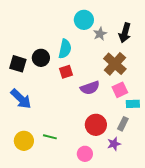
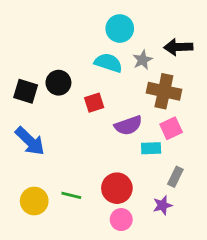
black arrow: (125, 33) -> (178, 47), turned 72
gray star: (100, 34) -> (143, 60), moved
cyan semicircle: (65, 49) -> (108, 63), moved, turned -84
brown cross: (115, 64) -> (164, 91), turned -30
cyan rectangle: (133, 104) -> (151, 148), moved
red circle: (96, 125) -> (117, 188), moved

